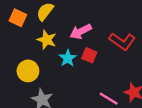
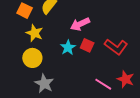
yellow star: (47, 40) -> (35, 33), moved
red L-shape: (122, 41) -> (116, 47), moved

